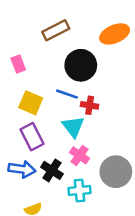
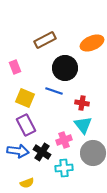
red cross: (90, 105) -> (82, 103), moved
cyan triangle: (73, 127) -> (83, 125), moved
pink cross: (80, 155) -> (64, 140), turned 35

